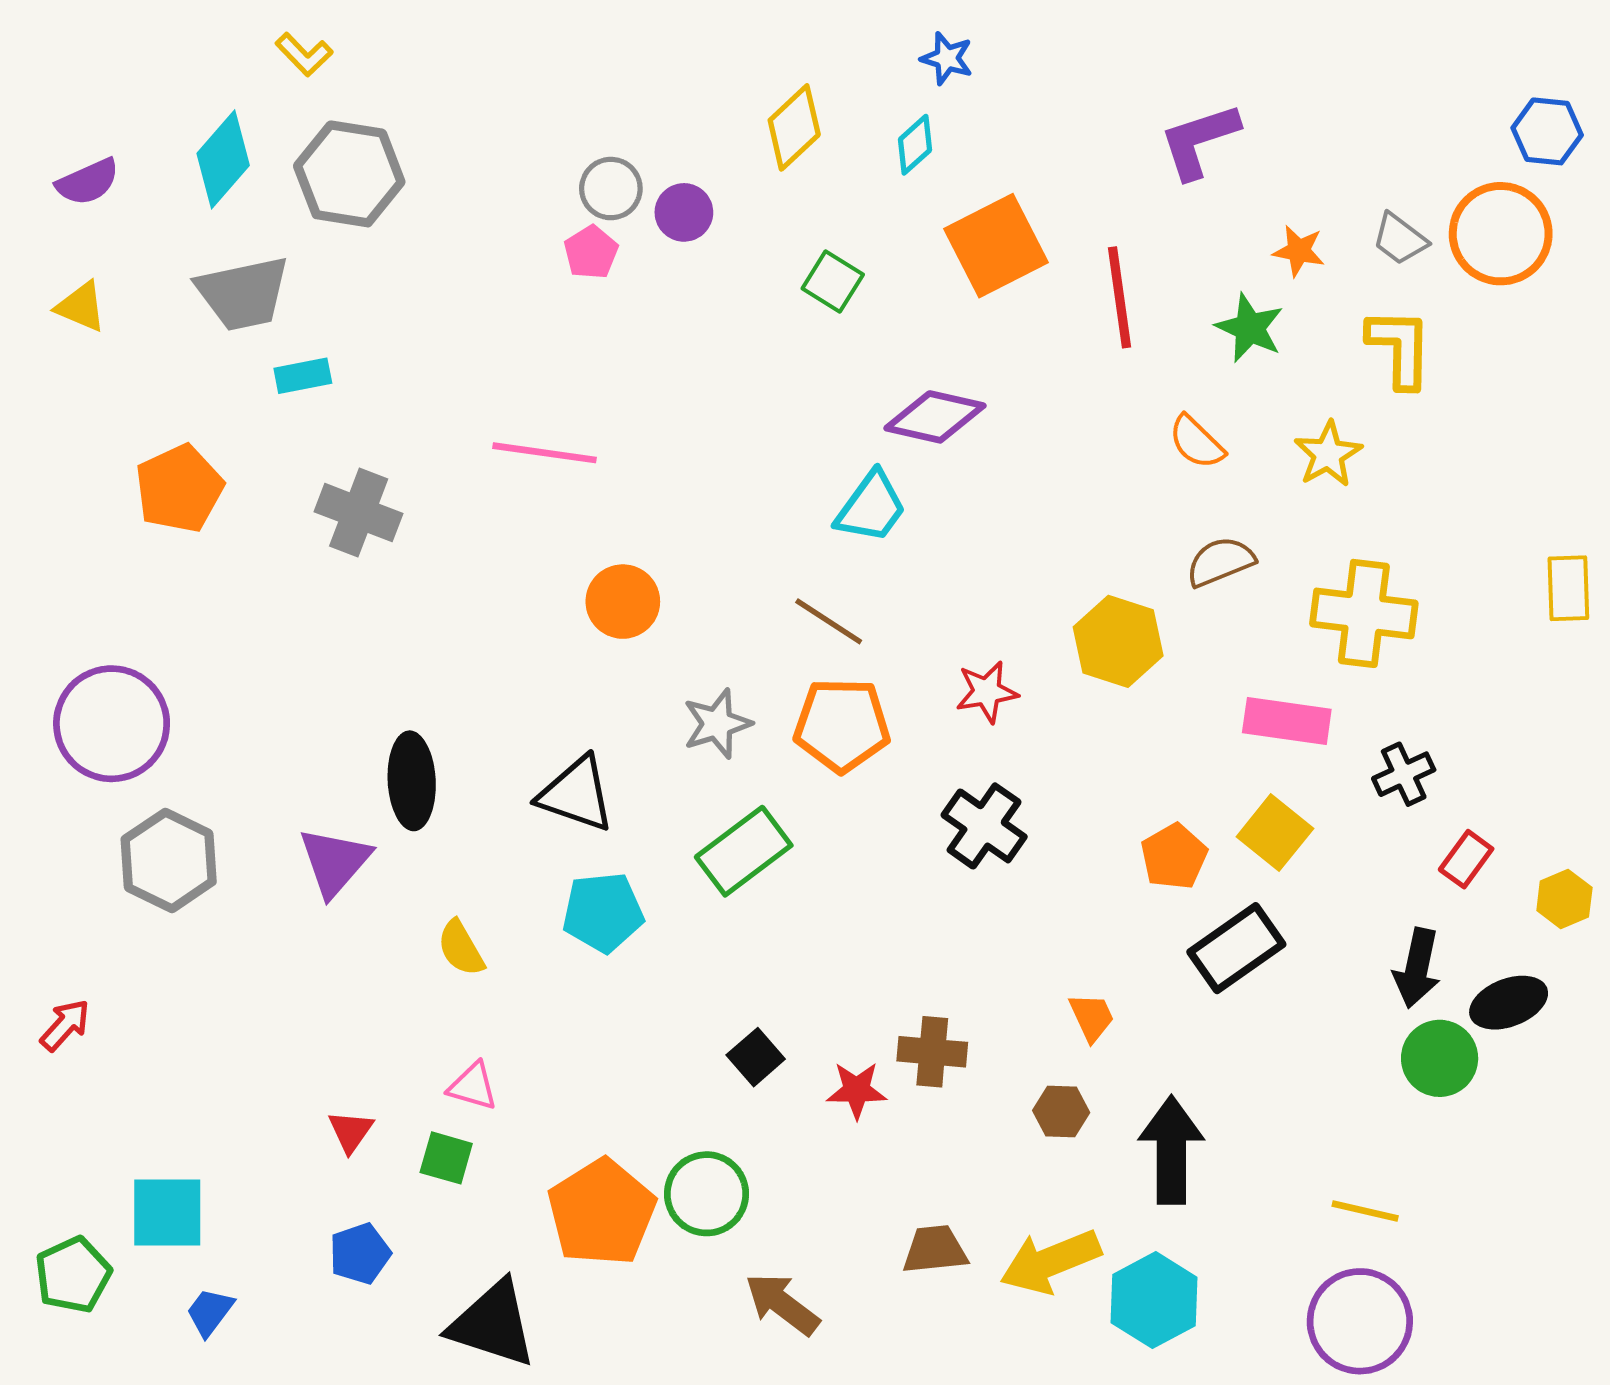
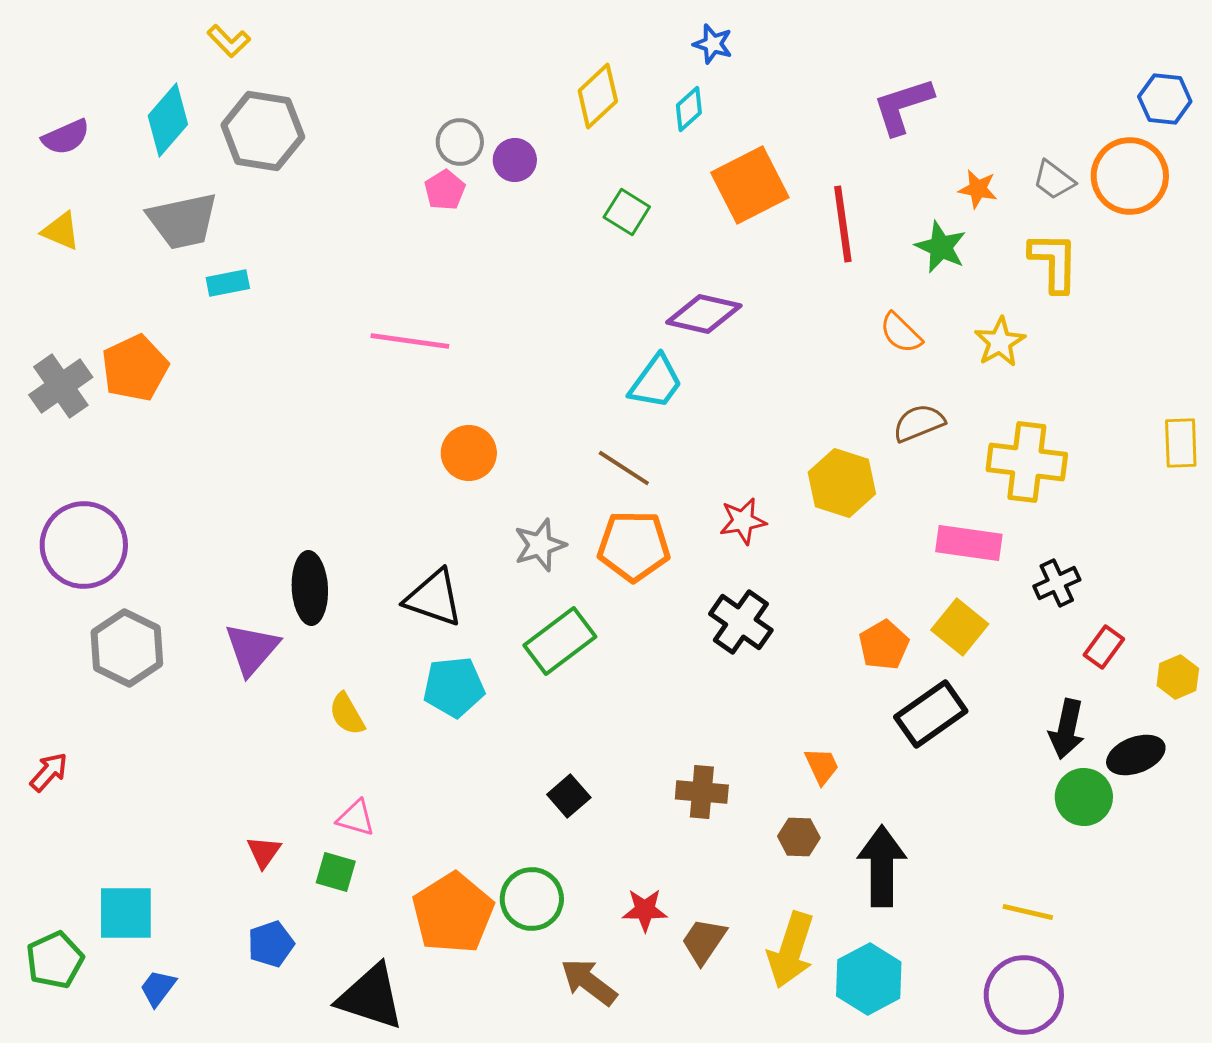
gray cross: (359, 513) -> (61, 386), moved, turned 34
red star: (857, 1090) -> (645, 910), moved
brown trapezoid: (935, 1250) -> (704, 941), turned -50
yellow arrow: (1050, 1262) -> (791, 950), turned -50

